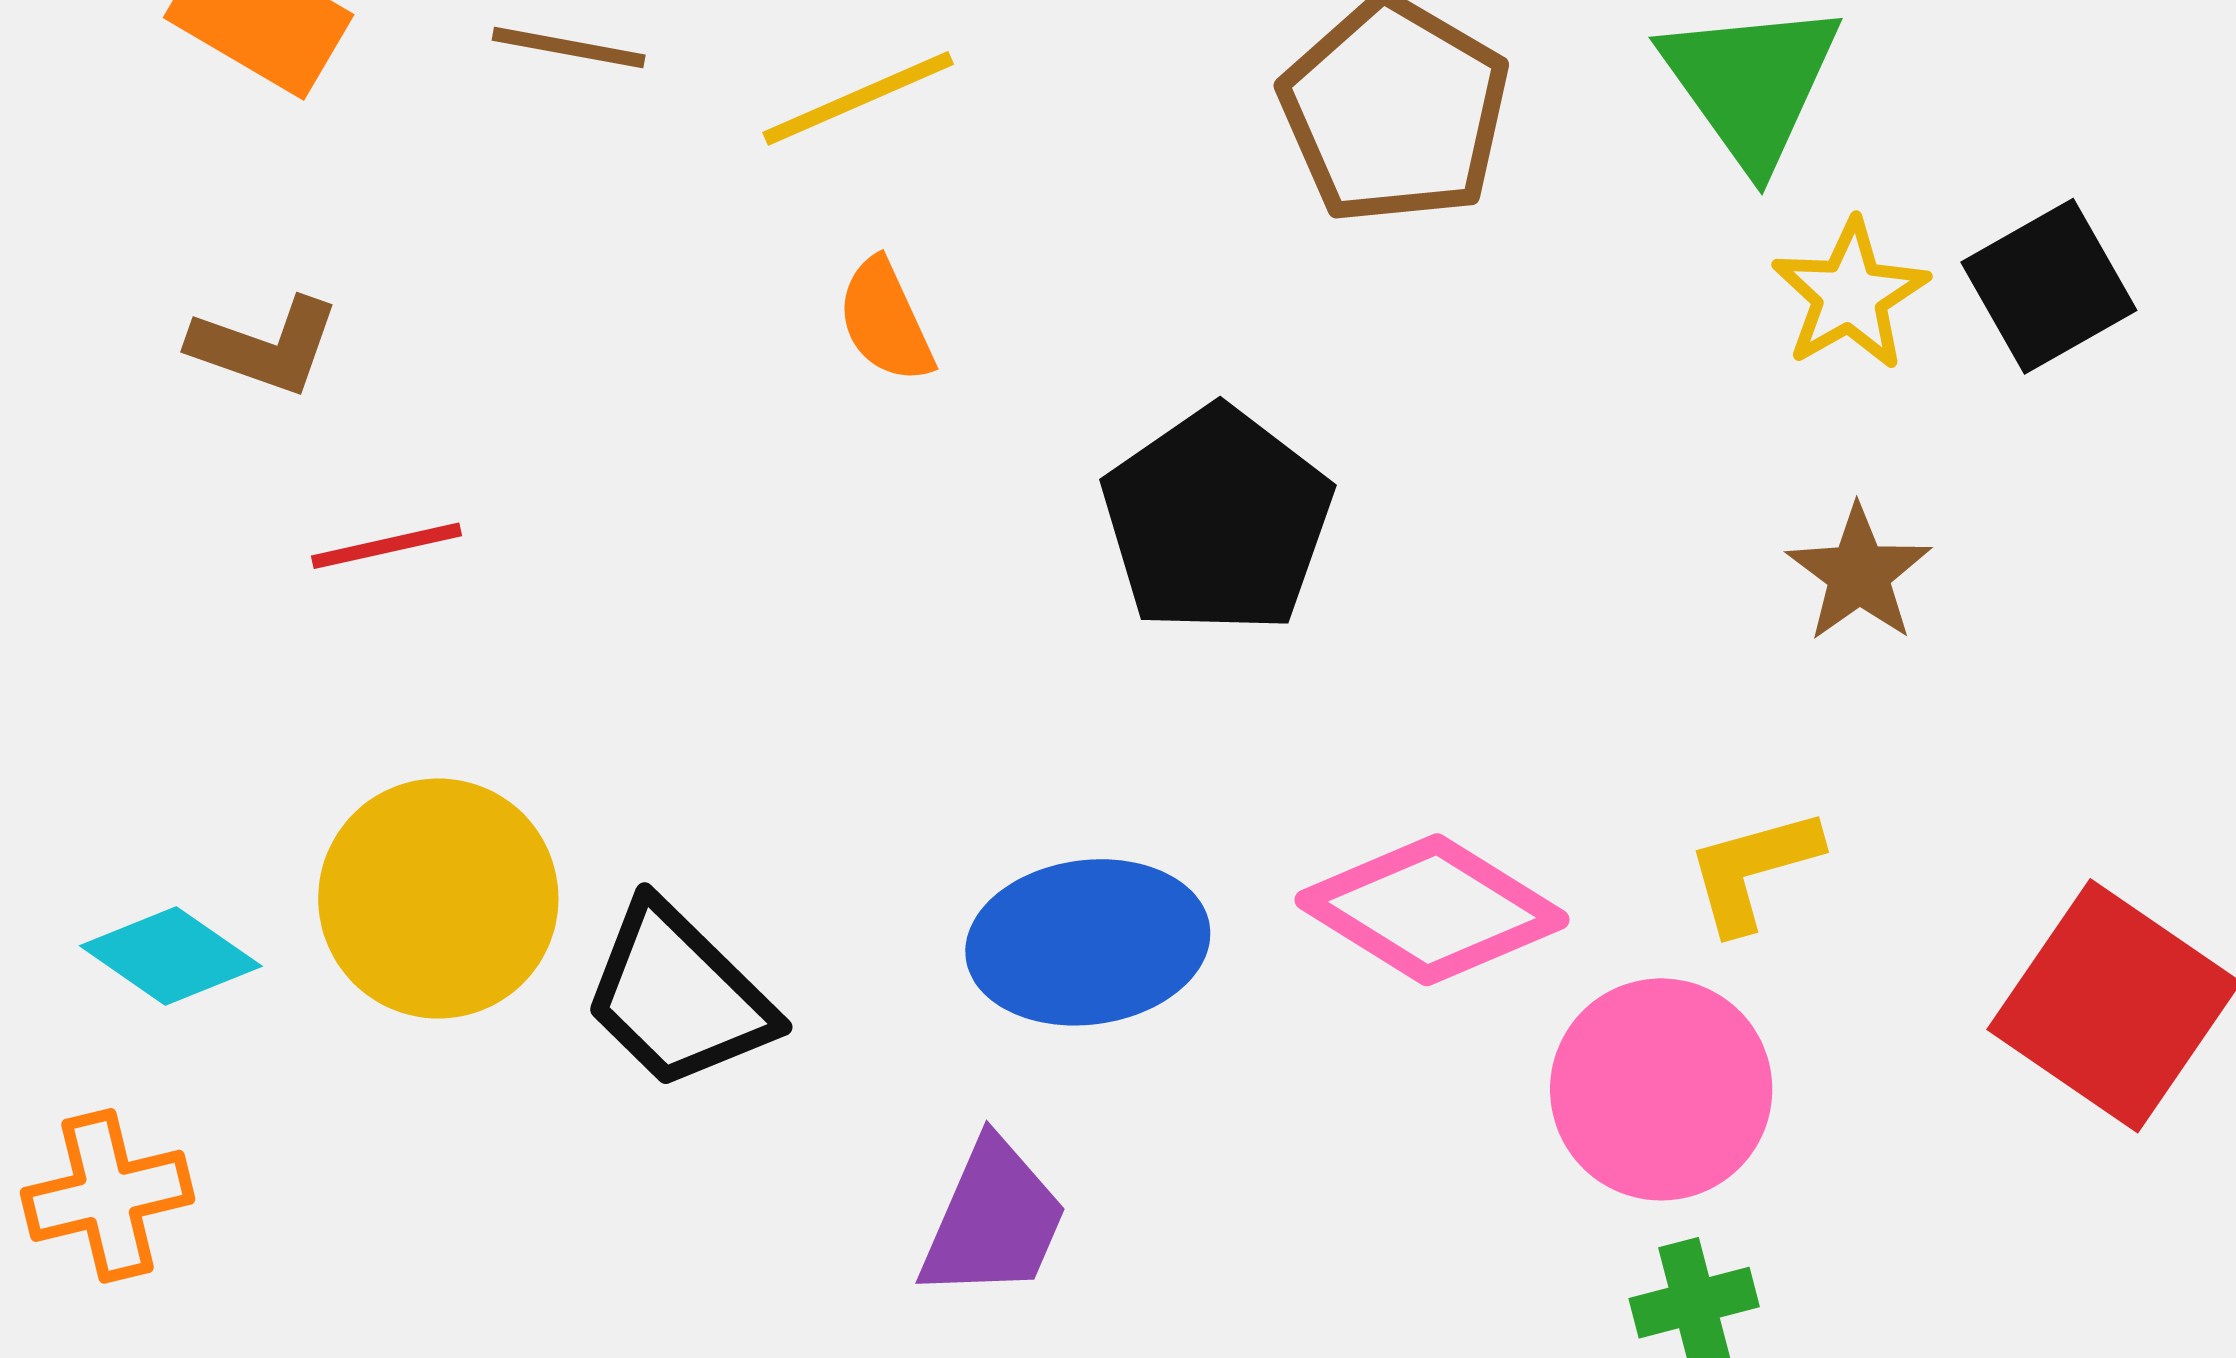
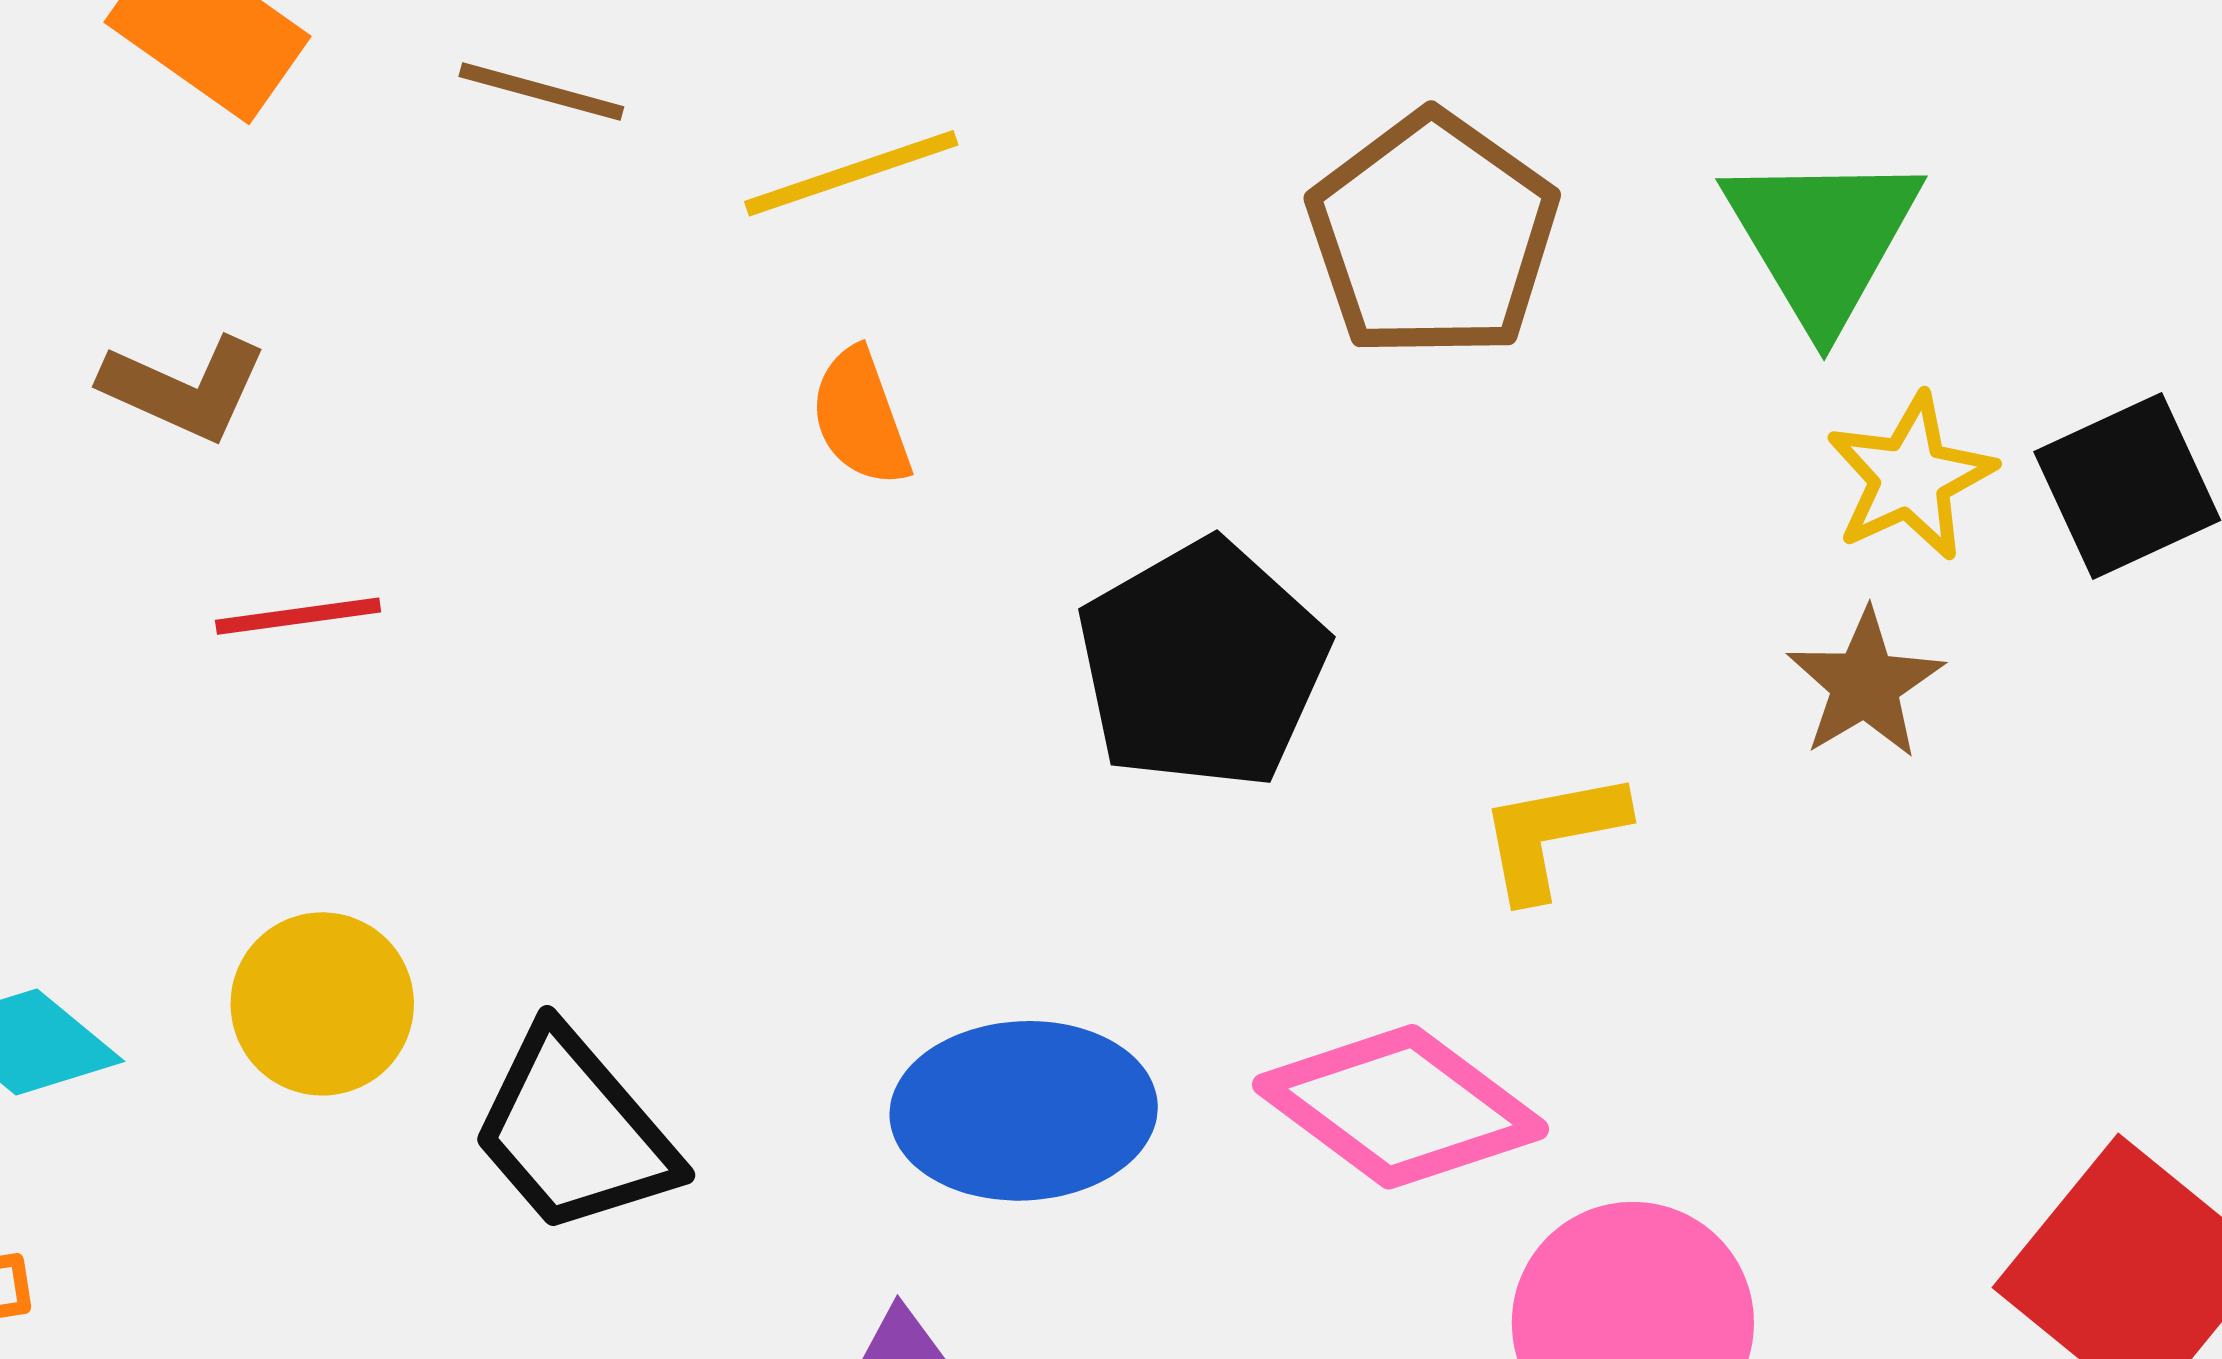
brown star: (1859, 574) -> (1865, 684), moved
yellow L-shape: (1753, 870) -> (1552, 835), moved
yellow circle: (438, 899) -> (322, 1004), size x0.7

